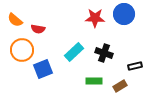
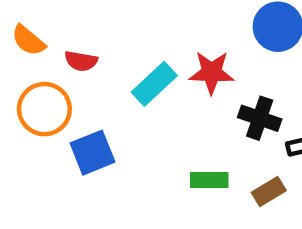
red star: (95, 18) -> (212, 72), moved
cyan rectangle: (74, 52) -> (154, 84), moved
black cross: (104, 53) -> (260, 118), moved

